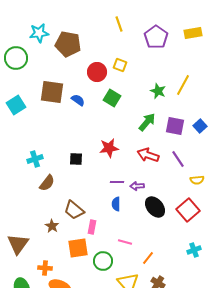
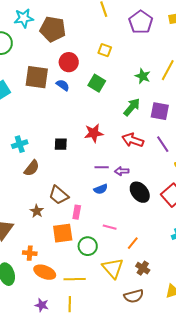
red circle: (97, 72) -> (69, 62), moved
blue semicircle: (116, 204) -> (101, 189), turned -112

